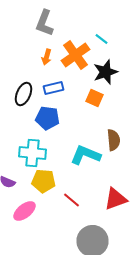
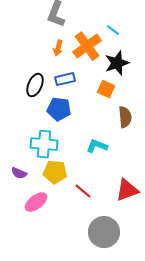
brown semicircle: (114, 140) -> (125, 117), moved
cyan L-shape: (86, 155) -> (97, 146), size x0.7

